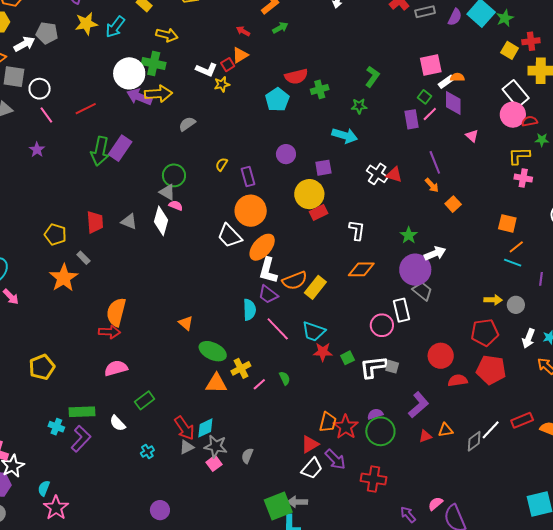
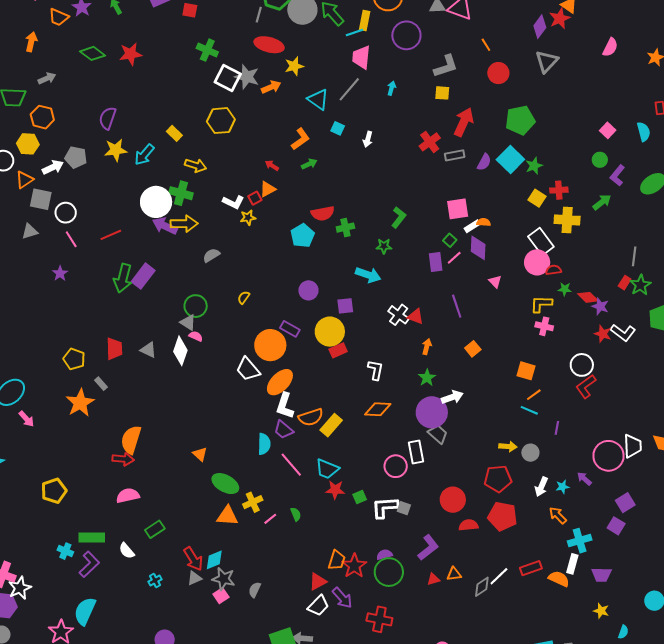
purple rectangle: (248, 177) -> (290, 329), moved, turned -48
orange arrow: (432, 185) -> (427, 347), moved, turned -126
cyan semicircle: (44, 488) -> (85, 611), moved, size x1.8

